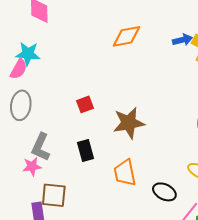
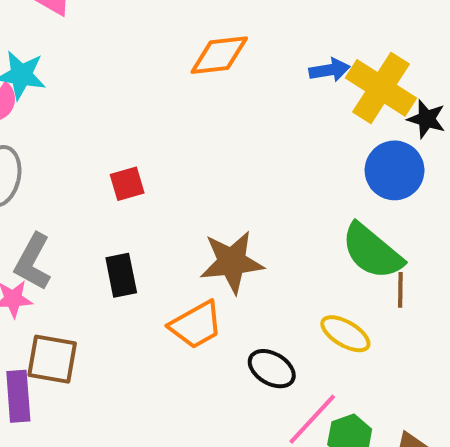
brown star: (129, 123) -> (232, 262), moved
orange trapezoid: (125, 173) -> (196, 325), turned -112

